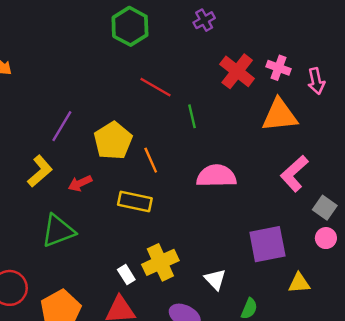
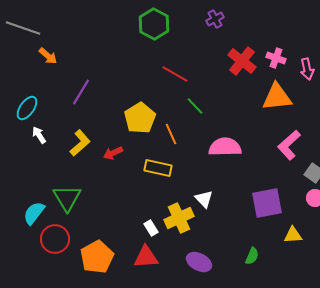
green line: (192, 116) -> (195, 106), moved, turned -30
purple line: (62, 126) -> (81, 92), moved
green triangle: (58, 231) -> (67, 198), moved, turned -40
white triangle: (215, 279) -> (204, 199), moved

